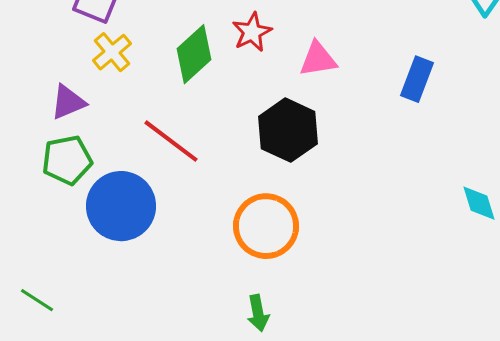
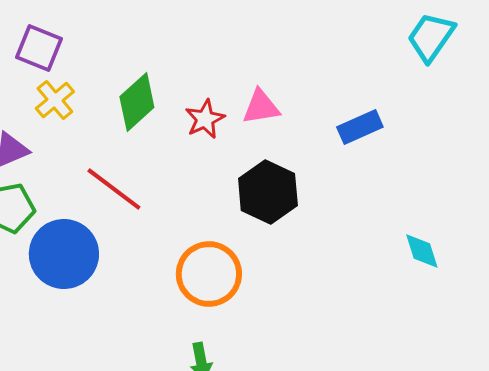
red star: (252, 32) -> (205, 119), moved
blue rectangle: (417, 79) -> (360, 127), turned 45
black hexagon: (288, 130) -> (268, 192), moved

